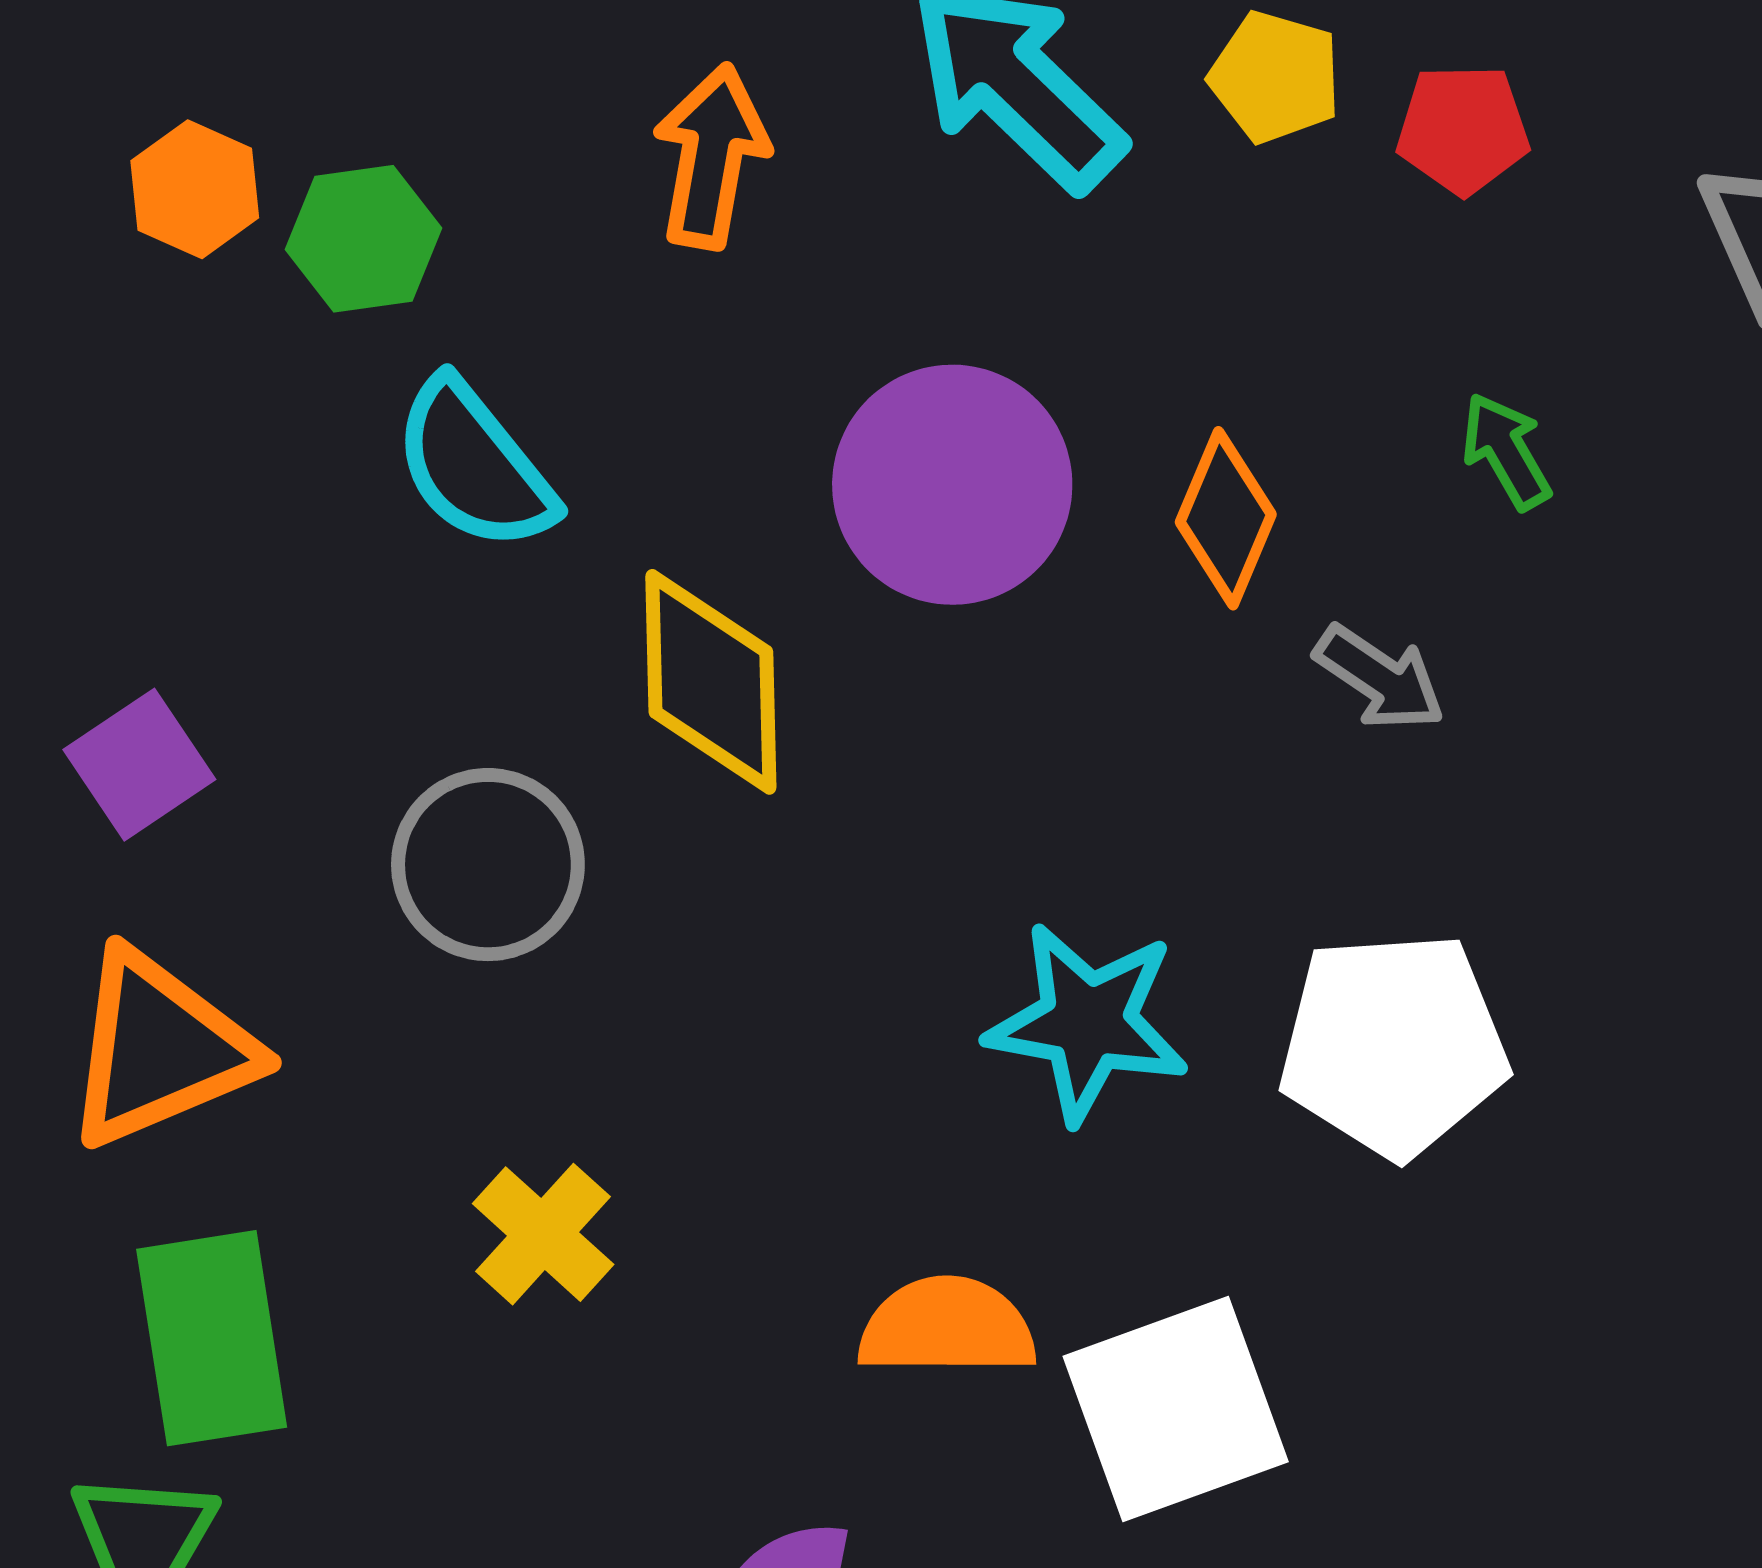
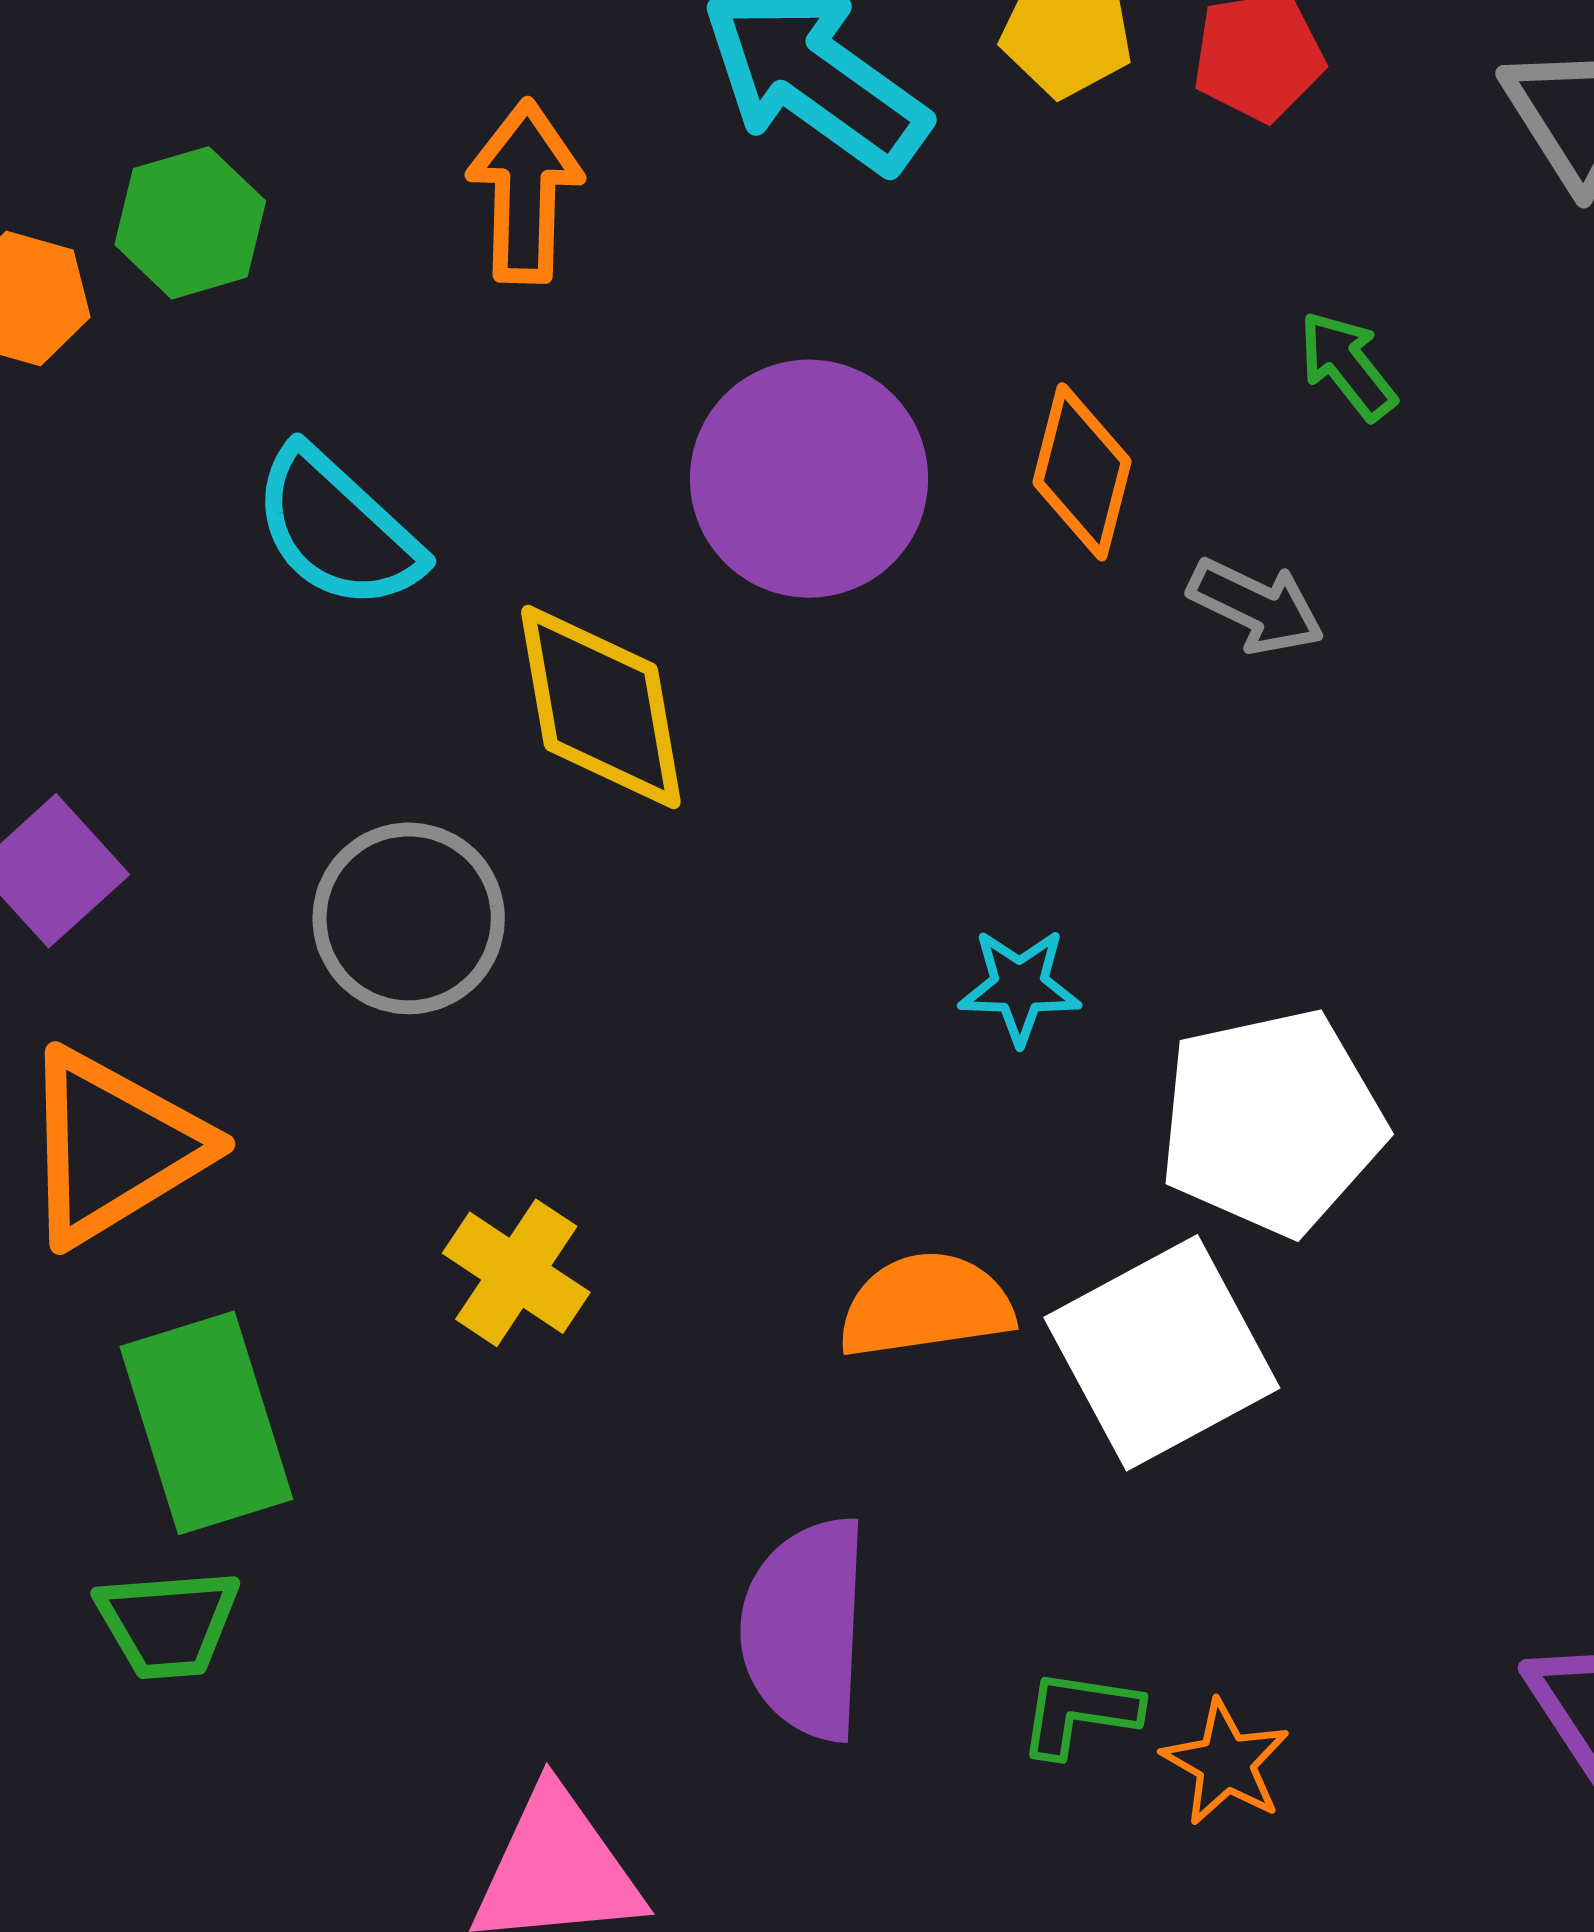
green hexagon: (364, 239) -> (190, 223), moved
cyan star: (1088, 1022) -> (1020, 986), size x0.6
white pentagon: (1393, 1045) -> (1272, 1122), moved

